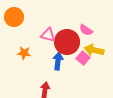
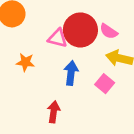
red circle: (67, 42) -> (80, 30), moved
pink square: (83, 58) -> (105, 84), moved

